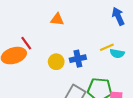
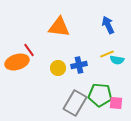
blue arrow: (118, 16) -> (108, 25), moved
orange triangle: (57, 19) -> (59, 27), size x1.6

